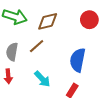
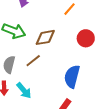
cyan arrow: (42, 79) -> (24, 91), moved

